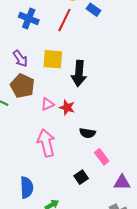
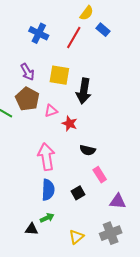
pink triangle: (48, 104) -> (51, 111), moved
blue semicircle: (27, 187) -> (48, 190), moved

